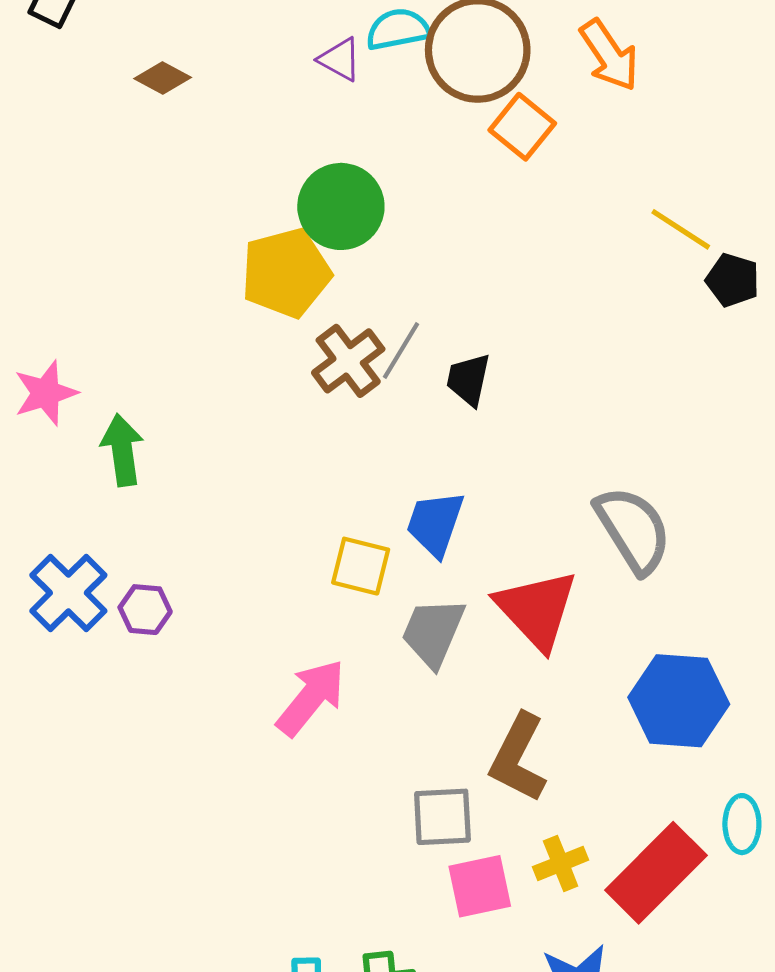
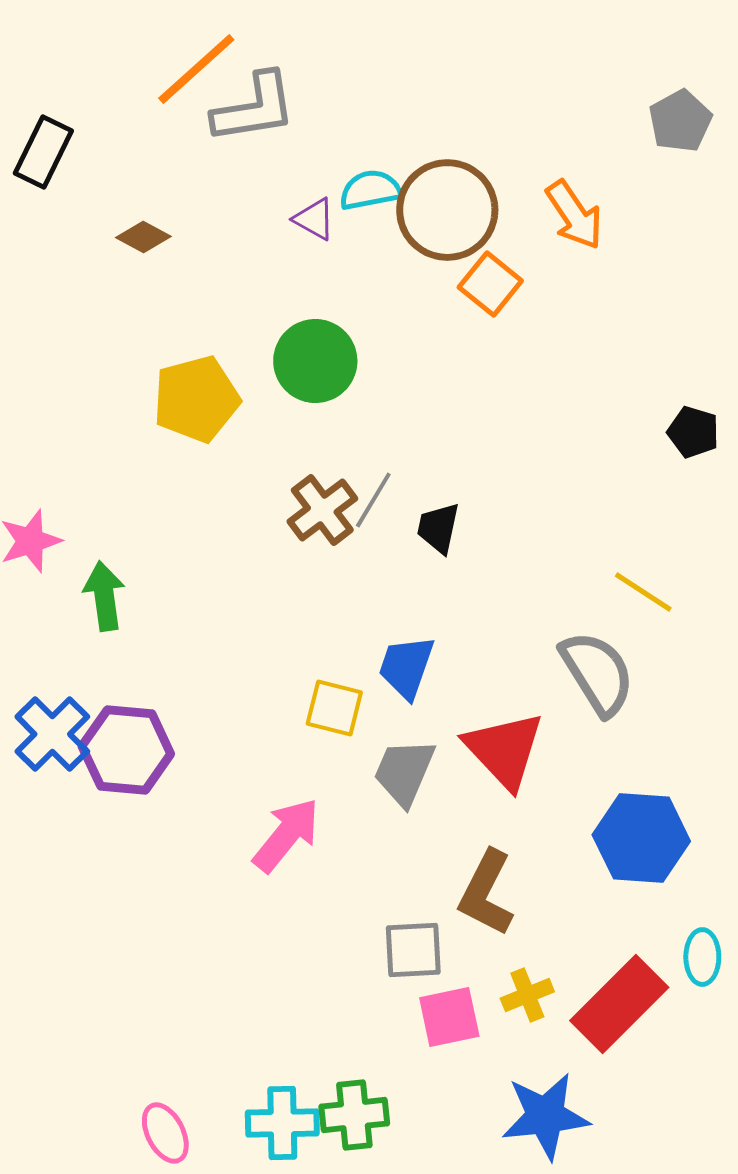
yellow line: (681, 229) -> (643, 592), moved
yellow pentagon: (286, 273) -> (196, 399), moved
purple hexagon: (145, 610) -> (126, 750), size x1.8

